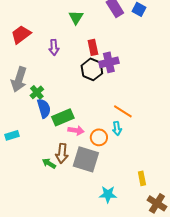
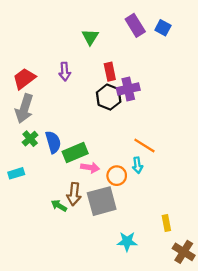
red trapezoid: (21, 34) -> (24, 79), moved
green cross: (37, 92) -> (30, 139), moved
gray square: (86, 159) -> (102, 201), turned -32

